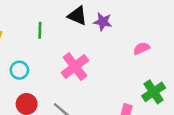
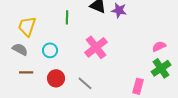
pink semicircle: (141, 48) -> (159, 46), moved

